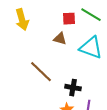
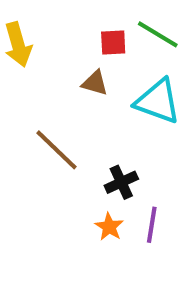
black cross: (73, 88) -> (121, 182), turned -35

